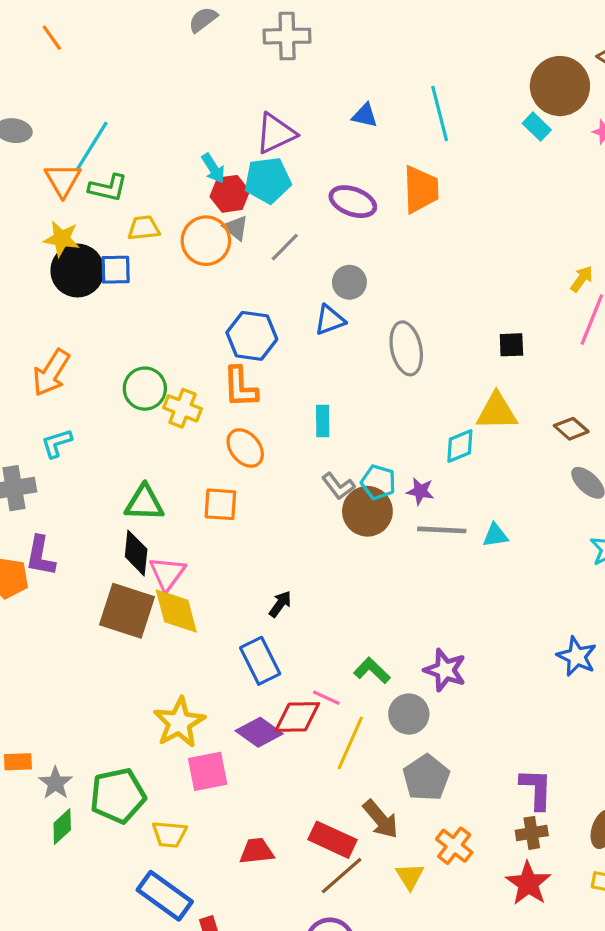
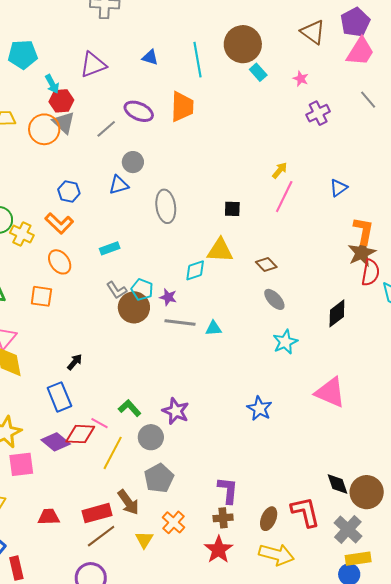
brown circle: (560, 86) -> (243, 44), moved
cyan pentagon: (268, 180) -> (23, 55), moved
gray triangle: (236, 228) -> (64, 123), size x1.4
gray line: (285, 247) -> (106, 129), moved
blue hexagon: (252, 336) -> (69, 191), size x0.7
orange L-shape: (240, 387) -> (59, 223), turned -48
cyan rectangle: (323, 421) -> (110, 248), turned 66
red rectangle: (332, 840) -> (97, 513), turned -44

